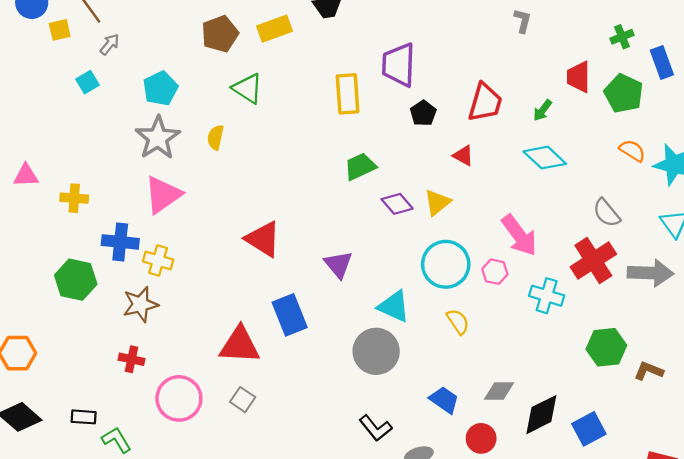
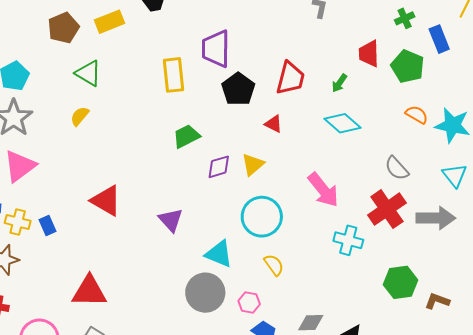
black pentagon: (423, 113) -> (238, 89), size x1.5
yellow semicircle: (215, 137) -> (80, 116), moved, turned 30
purple diamond: (397, 204) -> (219, 167), turned -64
pink hexagon: (495, 272) -> (249, 302), moved
blue rectangle: (290, 315) -> (48, 226), moved, size x0.6

